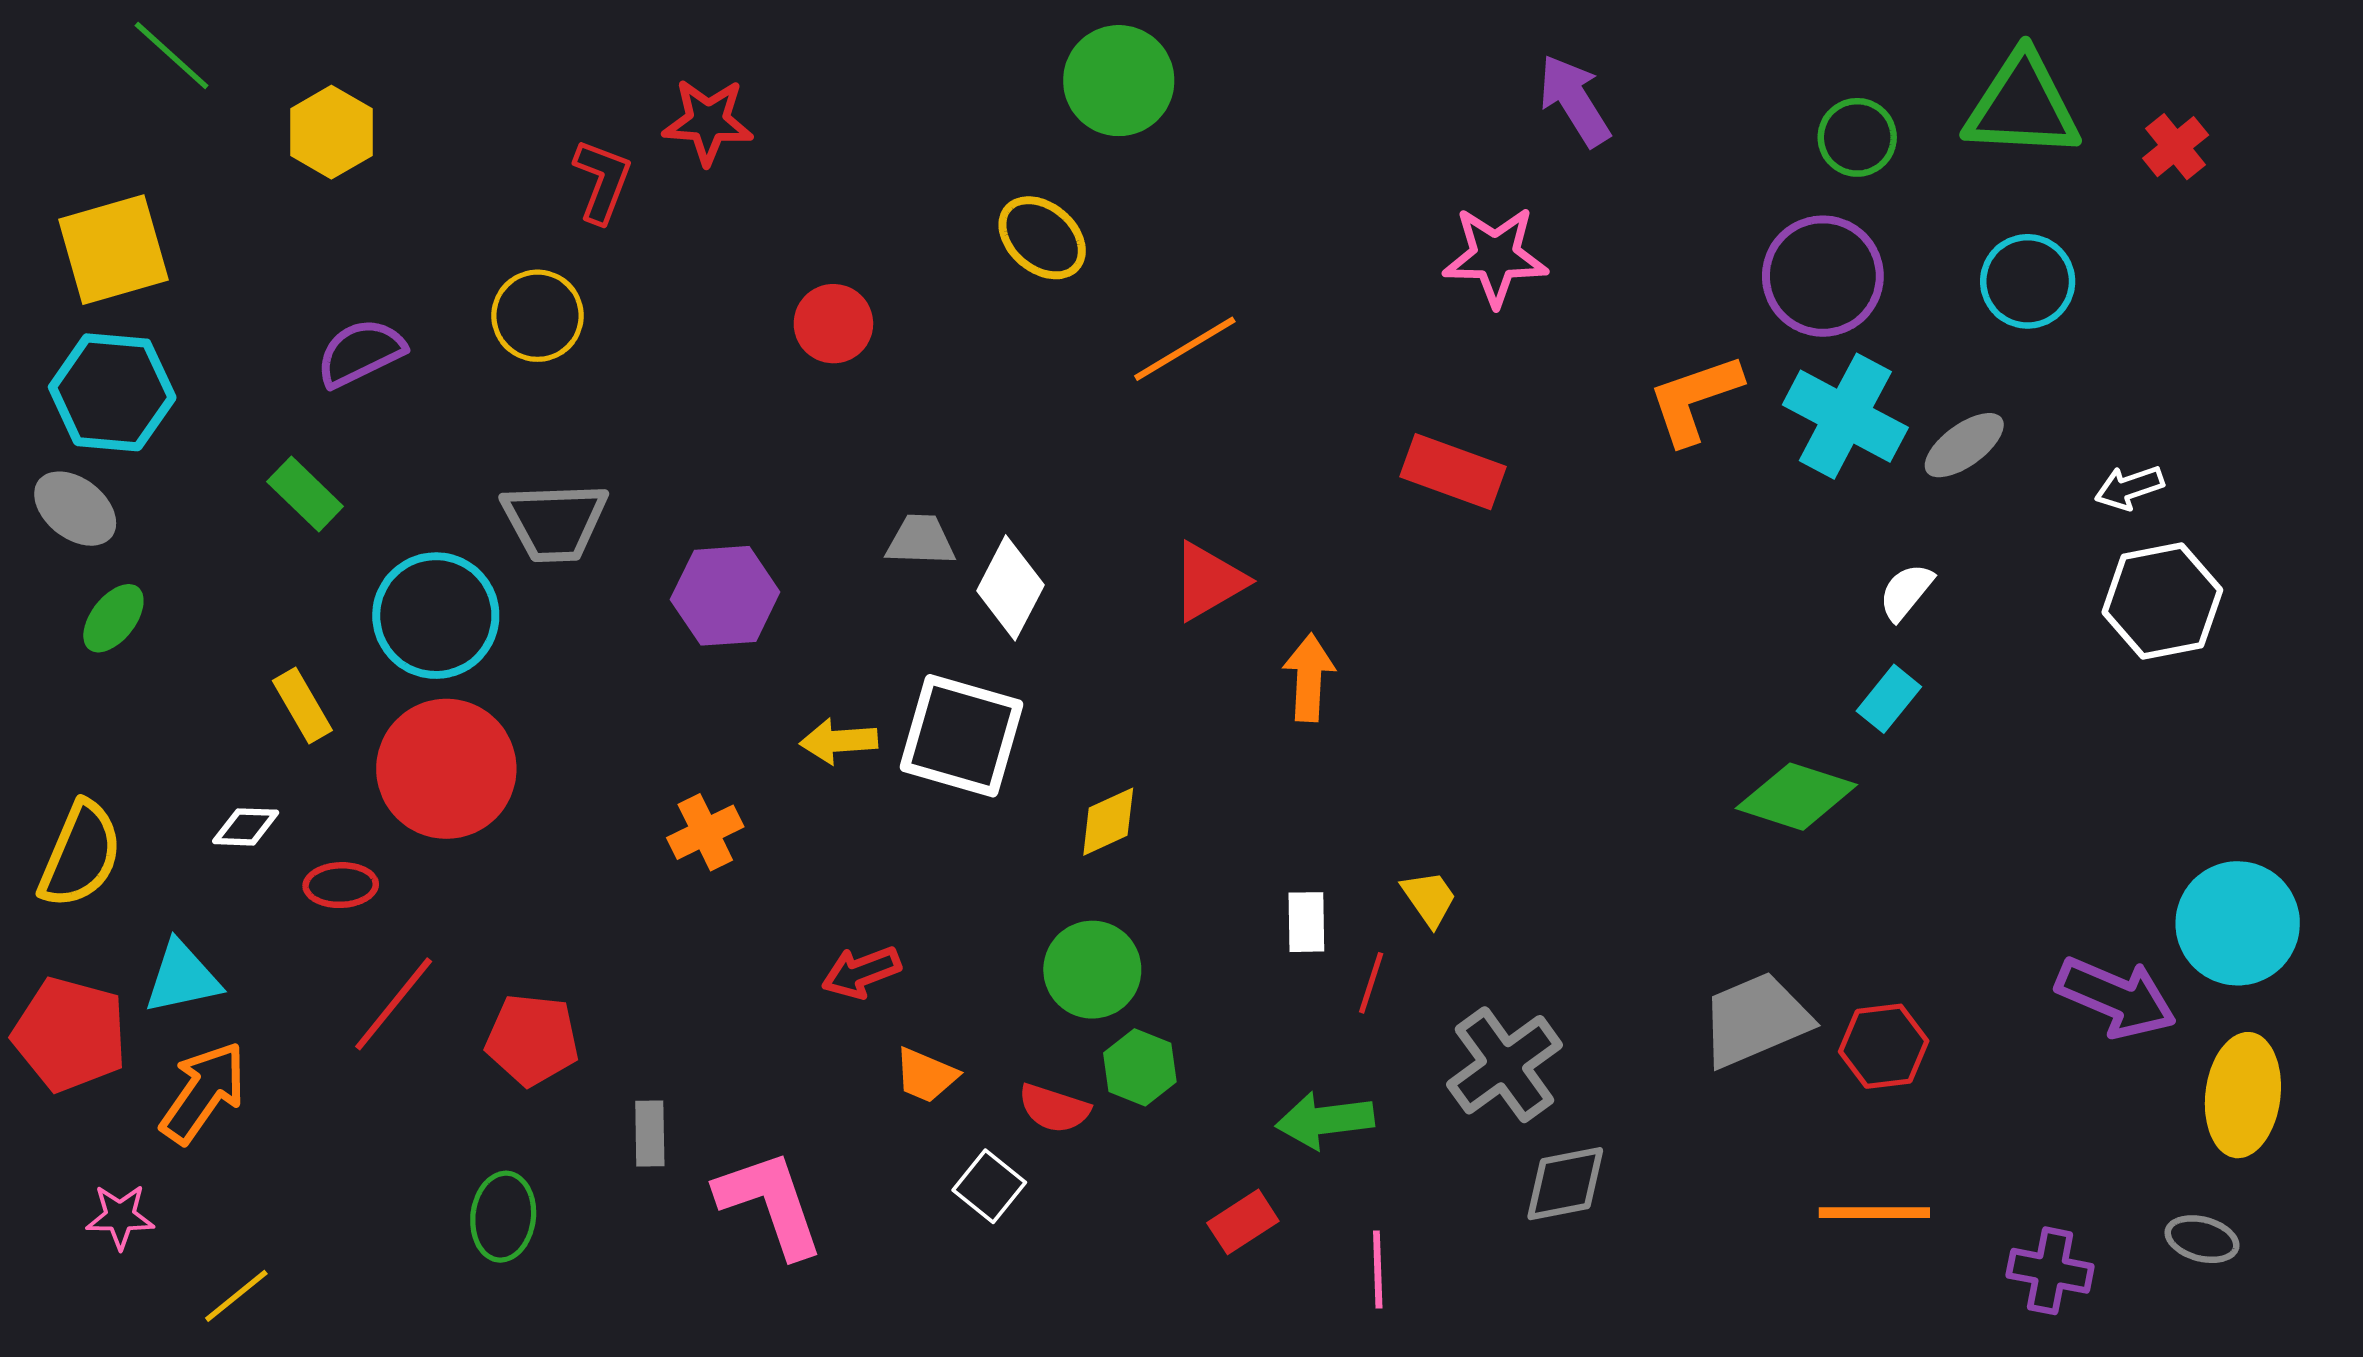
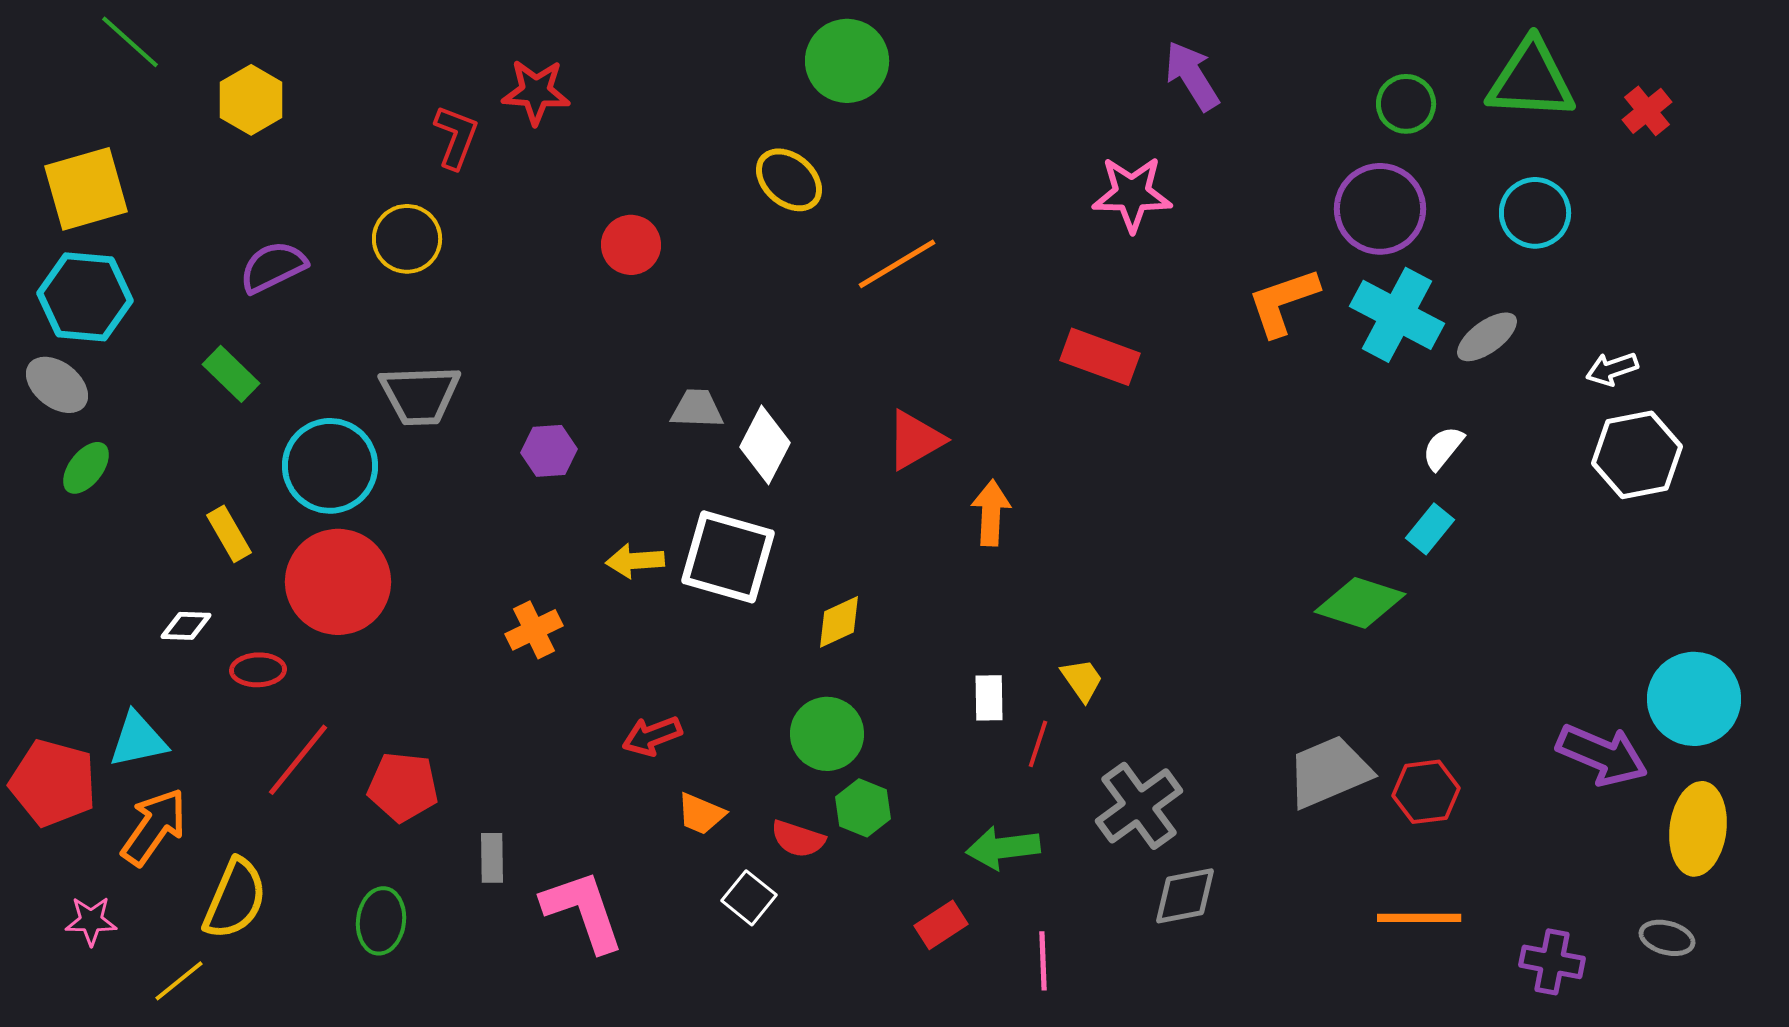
purple hexagon: (725, 596) -> (549, 451), size x0.7
yellow semicircle: (80, 855) -> (235, 899), moved

